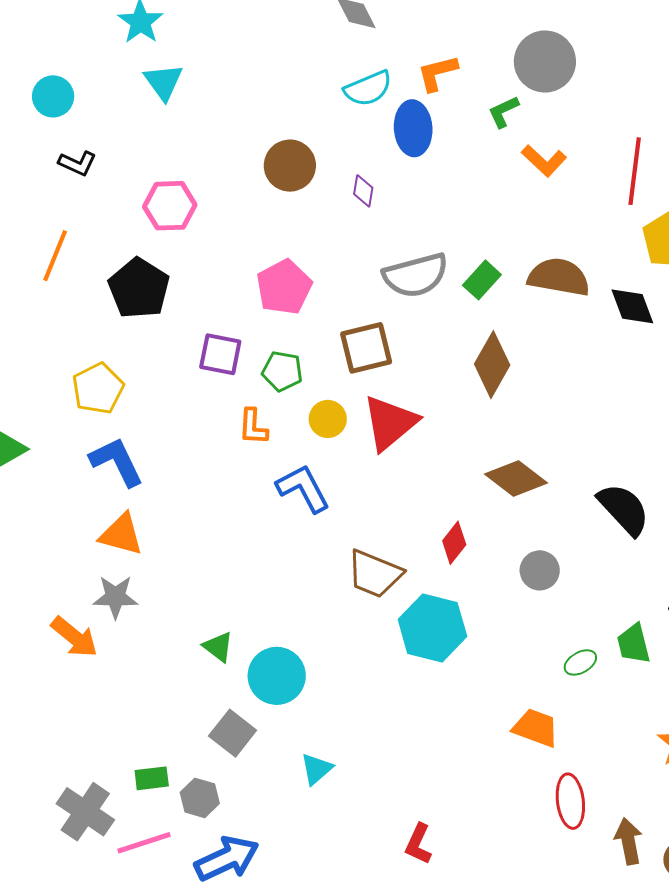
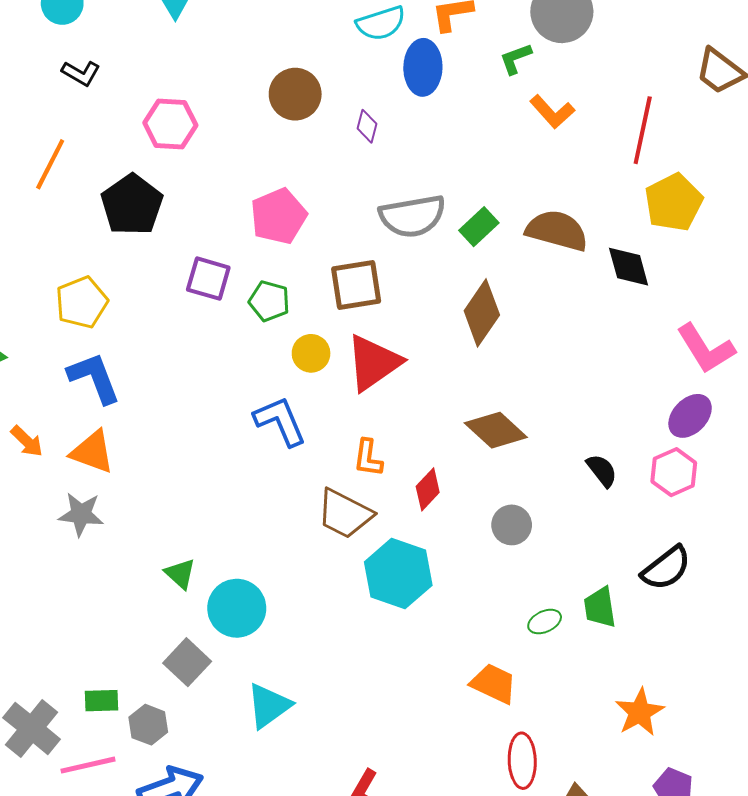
orange L-shape: (253, 427) -> (368, 458), moved
black semicircle: (624, 509) -> (602, 470), size x0.6
orange arrow: (74, 637) -> (27, 441), moved, size x0.7
cyan triangle: (316, 769) -> (269, 706), size x1.4

